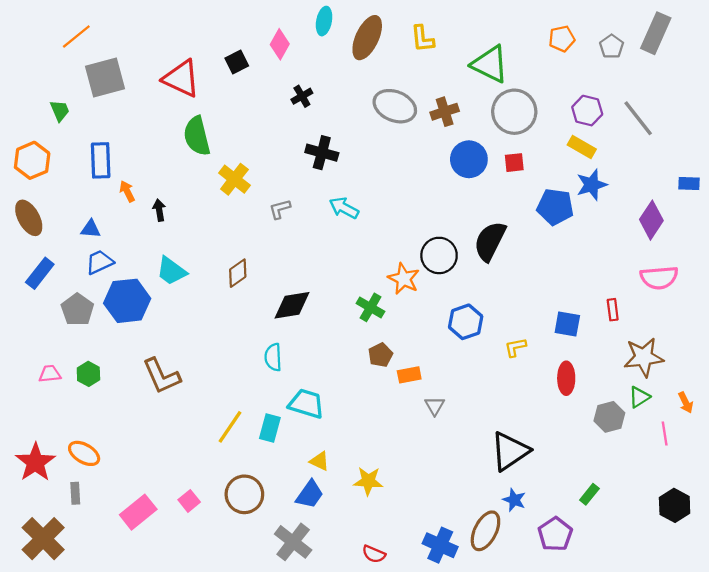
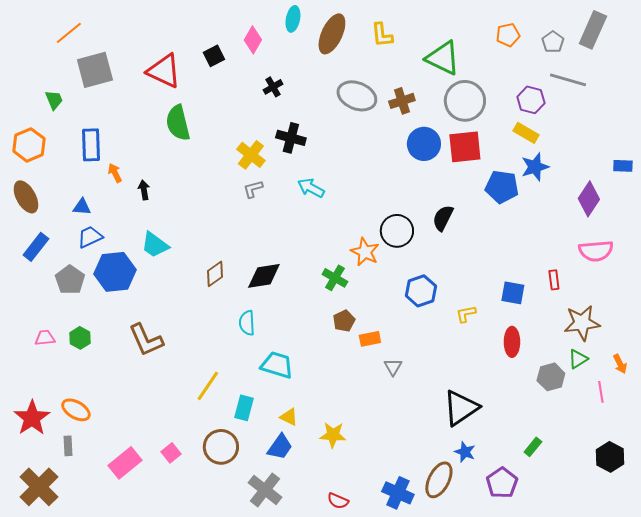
gray line: (638, 118) -> (568, 80), moved, turned -36
red square: (514, 163) -> (465, 147), size x1.8
yellow cross: (234, 179) -> (251, 155), moved
black semicircle: (490, 241) -> (443, 218), size x0.7
brown diamond: (238, 273) -> (215, 274), moved
cyan rectangle: (270, 428) -> (244, 408), moved

